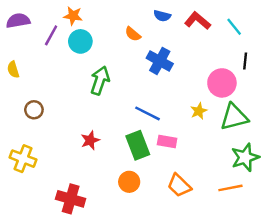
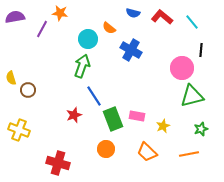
cyan circle: (80, 41) -> (88, 39), moved
yellow semicircle: (13, 69) -> (11, 78), moved
yellow star: (199, 111) -> (163, 126), moved
blue line: (147, 113) -> (94, 96), moved, turned 30
green star: (245, 157) -> (201, 129), size x0.6

